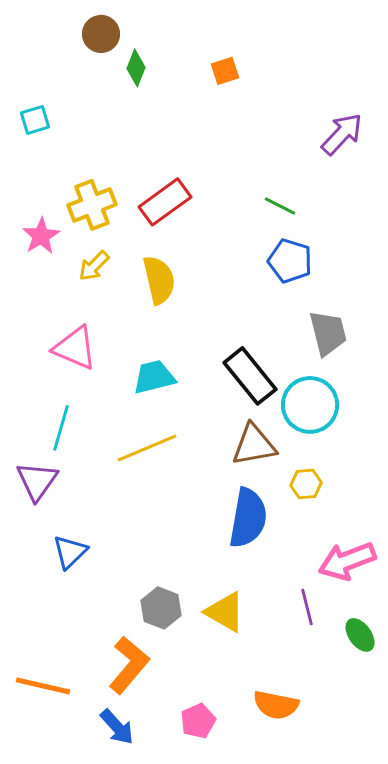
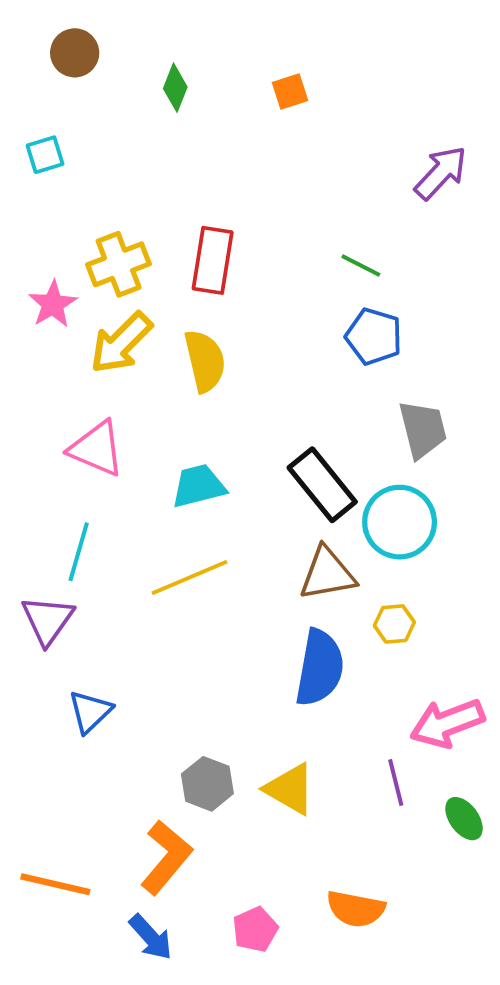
brown circle: (101, 34) -> (75, 53), moved
red rectangle: (165, 202) -> (213, 260), turned -45
yellow arrow: (94, 266) -> (121, 343), size x1.6

